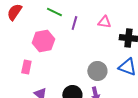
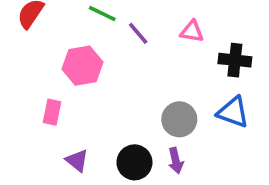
purple line: (74, 23) -> (138, 33), turned -56

